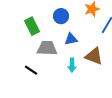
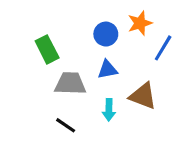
blue circle: (61, 16) -> (106, 34), moved
black line: (31, 70) -> (66, 125), moved

